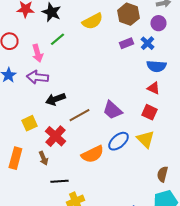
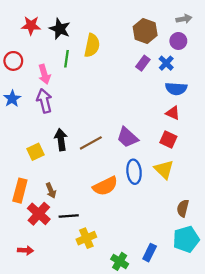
yellow semicircle: (92, 21) -> (92, 45), moved, turned -50
green line: (57, 39) -> (66, 59), turned -42
purple rectangle: (126, 43) -> (143, 63), turned -32
purple arrow: (37, 77) -> (44, 101), turned 70
black arrow: (55, 99) -> (61, 140), moved, turned 102
red cross: (55, 136) -> (39, 214), moved
blue ellipse: (118, 141) -> (134, 172), turned -55

